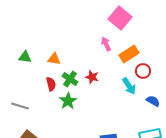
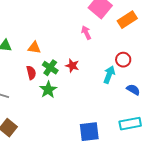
orange rectangle: (129, 54) -> (127, 20), moved
cyan arrow: (129, 86) -> (109, 75), turned -126

